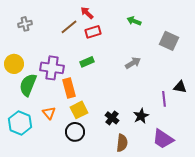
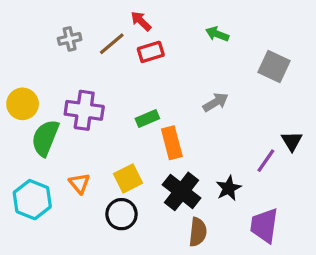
gray cross: (25, 24) -> (70, 39), moved
green rectangle: (87, 62) -> (147, 118), moved
black triangle: (180, 87) -> (292, 141), turned 48
orange rectangle: (69, 88) -> (172, 143), moved
purple line: (164, 99) -> (266, 161), turned 42
black cross: (112, 118) -> (182, 191), size x1.6
purple trapezoid: (163, 139) -> (264, 226), turned 65

